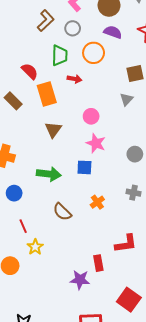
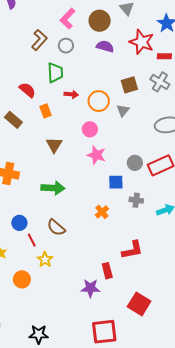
orange circle: (94, 53) -> (99, 101), moved
orange rectangle: (47, 94) -> (45, 111), size x0.6
blue square: (84, 167) -> (116, 182), moved
blue circle: (14, 193) -> (19, 223), moved
brown semicircle: (62, 212) -> (56, 227), moved

